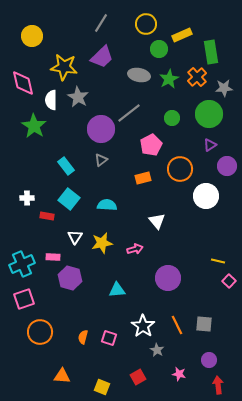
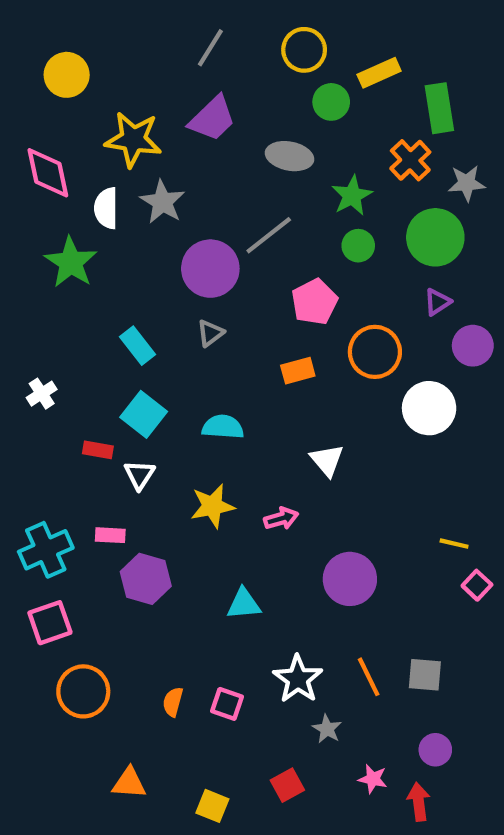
green star: (169, 79) -> (352, 196), moved
white cross: (27, 198) -> (42, 394), moved, turned -32
white triangle: (75, 237) -> (140, 475), moved
red arrow: (218, 385) -> (419, 802), moved

